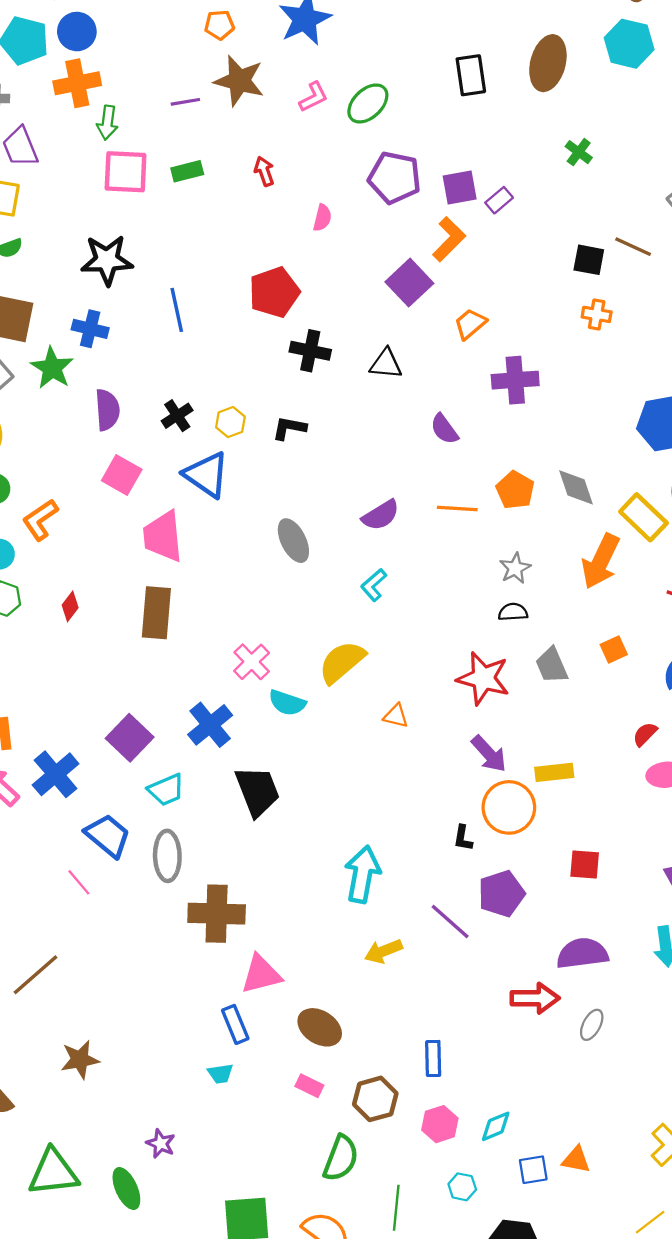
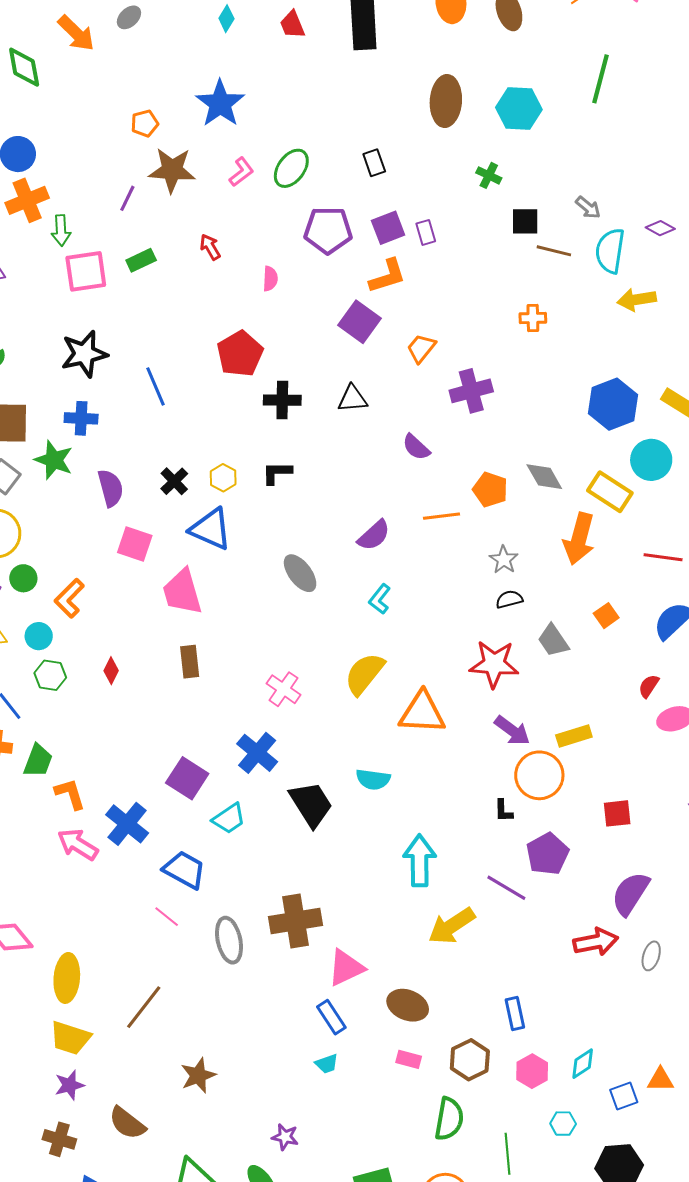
cyan hexagon: (629, 44) -> (519, 108), moved
black rectangle: (471, 75) -> (374, 163), moved, size x0.7
purple line: (185, 102) -> (127, 198), turned -44
purple rectangle: (499, 200) -> (426, 232), turned -55
orange L-shape: (449, 239) -> (387, 276), turned 39
black square: (589, 260) -> (525, 221), moved
brown rectangle: (156, 613) -> (190, 662), size x0.7
cyan semicircle: (287, 703) -> (373, 779), moved
orange triangle: (396, 716) -> (422, 713), size x2.0
gray ellipse: (167, 856) -> (229, 940), moved
yellow arrow: (383, 951) -> (452, 926), size x1.4
purple semicircle: (582, 953) -> (630, 894), turned -39

